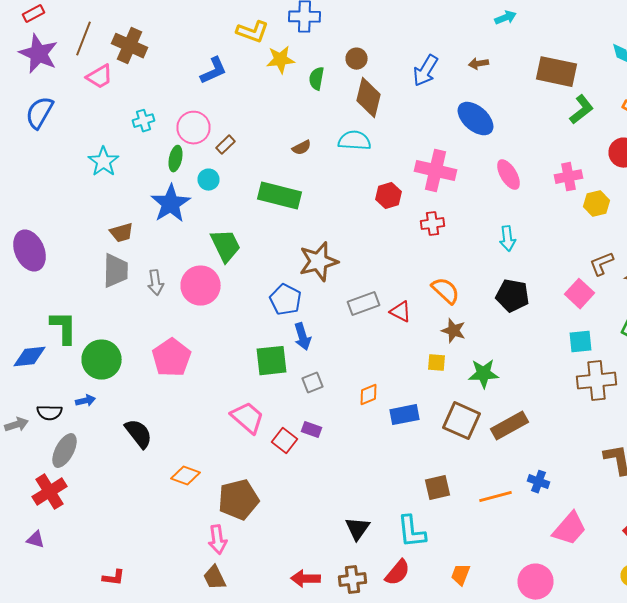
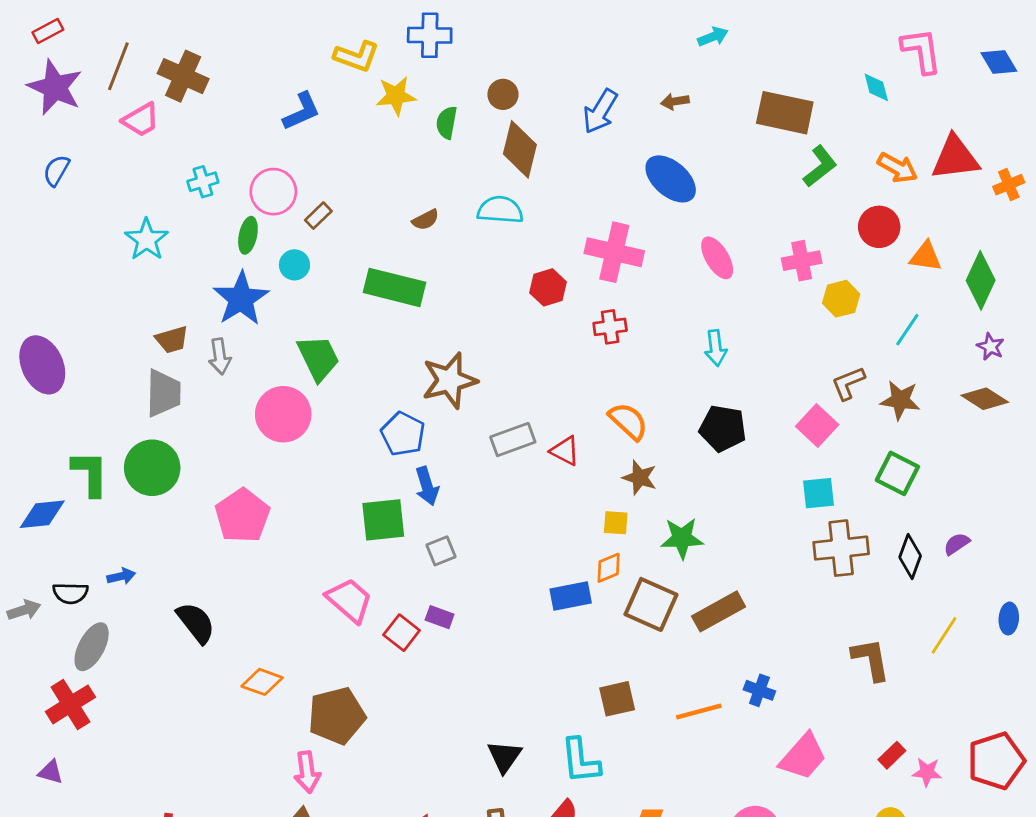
blue semicircle: (40, 113) -> (56, 170), size x0.7
gray arrow: (156, 283) -> (220, 356), moved
green circle: (102, 360) -> (152, 468), moved
orange diamond: (368, 395) -> (609, 568), moved

